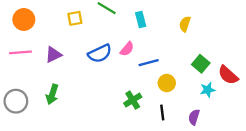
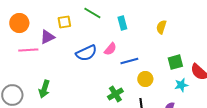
pink line: (20, 52) -> (28, 50), moved
purple triangle: (53, 55) -> (47, 37), moved
green square: (201, 64) -> (175, 62), turned 35

